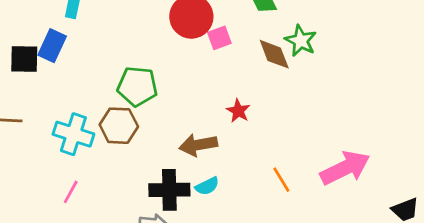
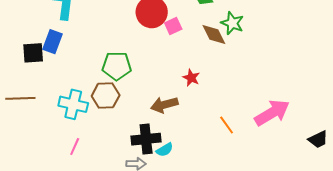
cyan semicircle: (207, 186) -> (165, 150), moved

